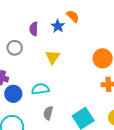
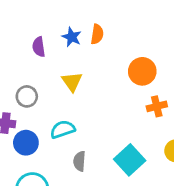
orange semicircle: (73, 16) -> (97, 34), moved, turned 64
gray circle: (15, 48) -> (27, 96), moved

